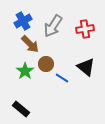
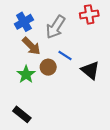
red cross: (85, 29) -> (89, 14), moved
blue line: (62, 78) -> (65, 56), moved

